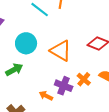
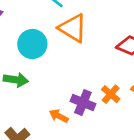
orange triangle: (61, 51) -> (73, 28), moved
green arrow: (14, 70) -> (16, 80), turned 36

